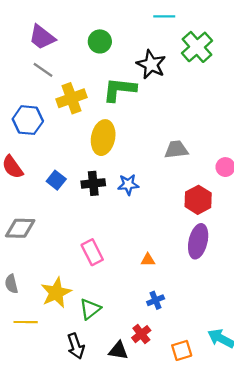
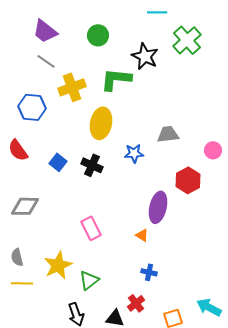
black cross: (93, 183) -> (92, 165), turned 30
blue star: (128, 185) -> (134, 153), moved
purple ellipse: (198, 241) -> (158, 207), moved
orange triangle: (148, 260) -> (142, 235), turned 32
blue cross: (156, 300) -> (149, 272), turned 35
yellow line: (26, 322) -> (22, 283), moved

